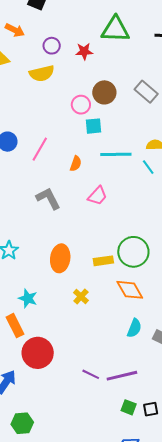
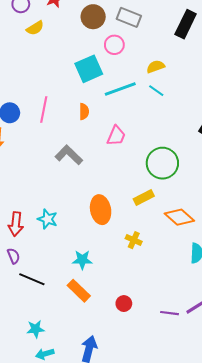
yellow semicircle: (42, 73) -> (35, 28), moved, size x0.7
brown circle: (104, 92) -> (93, 17), moved
pink circle: (81, 105) -> (114, 45), moved
cyan square: (93, 126) -> (89, 69), size x1.5
green circle: (133, 252) -> (162, 163), moved
red circle: (38, 353) -> (124, 304), moved, size x0.5

